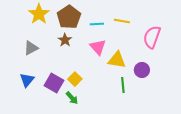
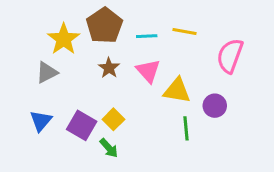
yellow star: (39, 14) -> (64, 39), moved
brown star: (65, 40) -> (109, 68), moved

